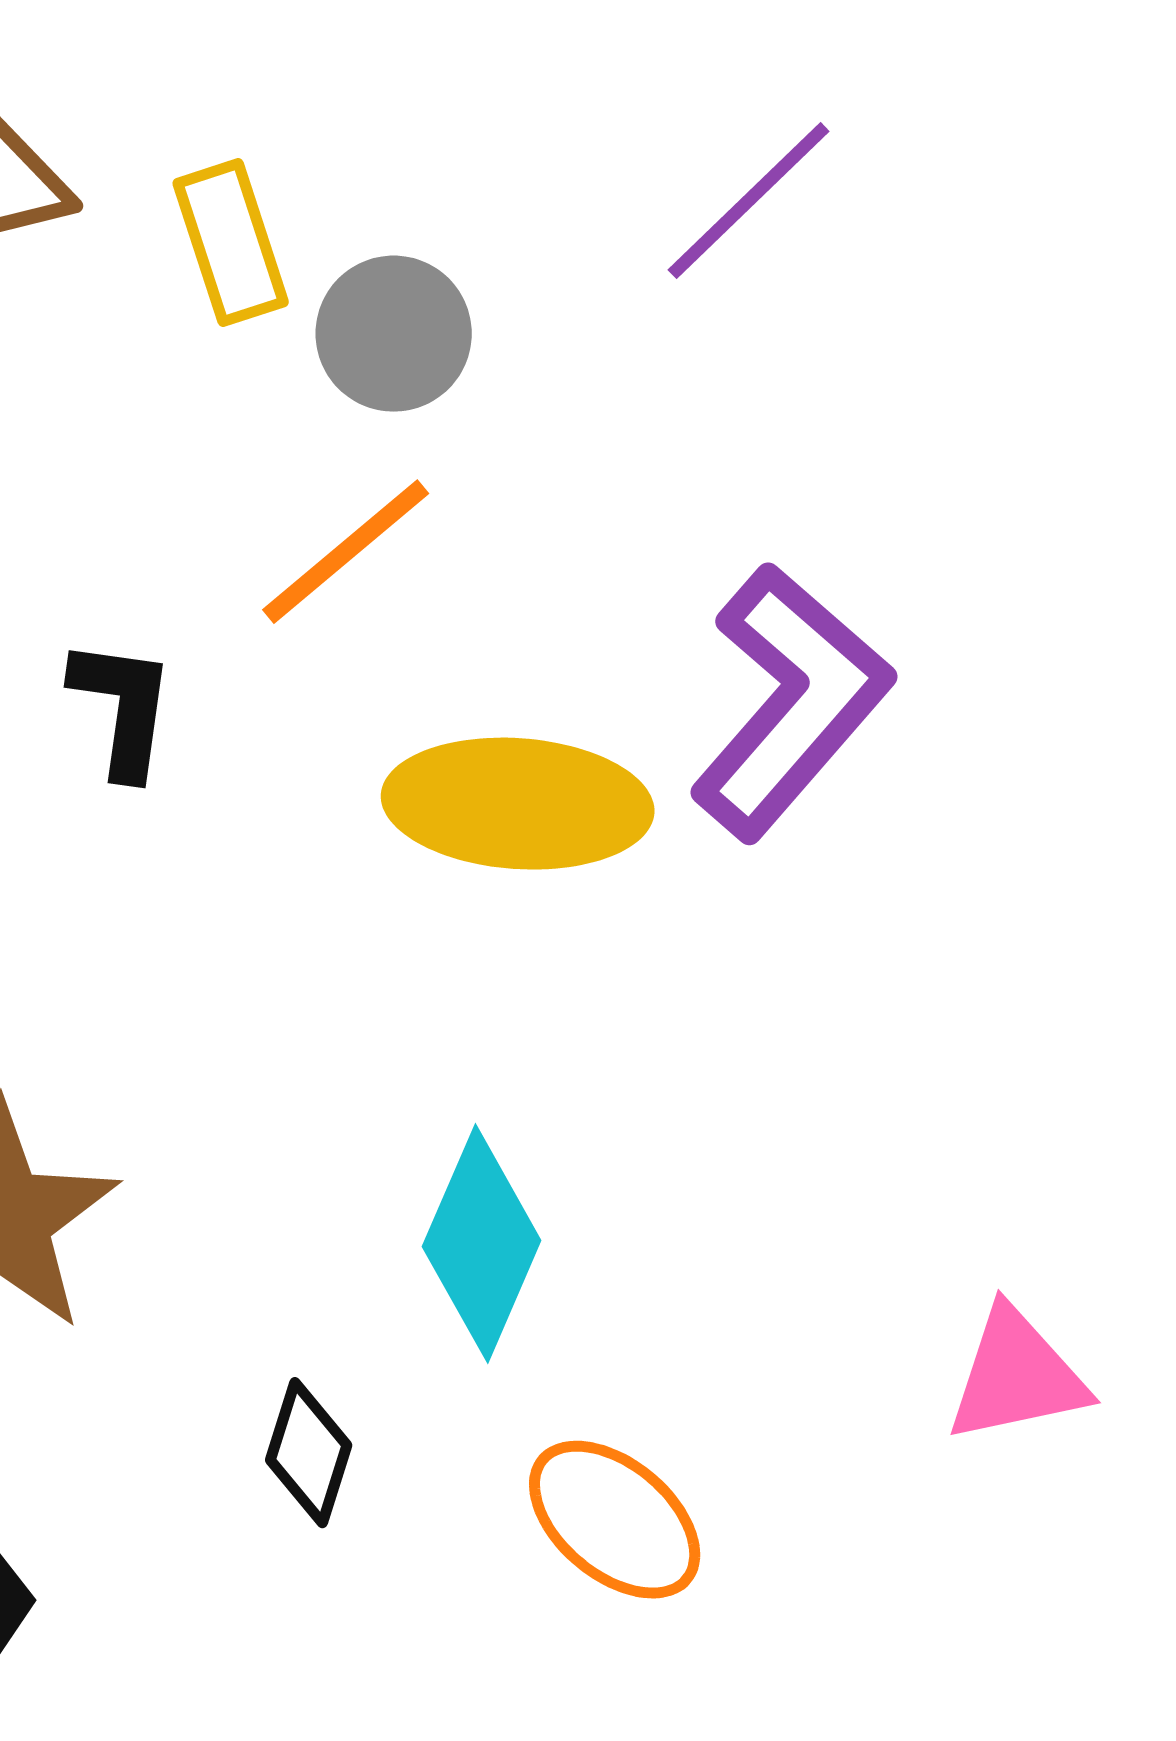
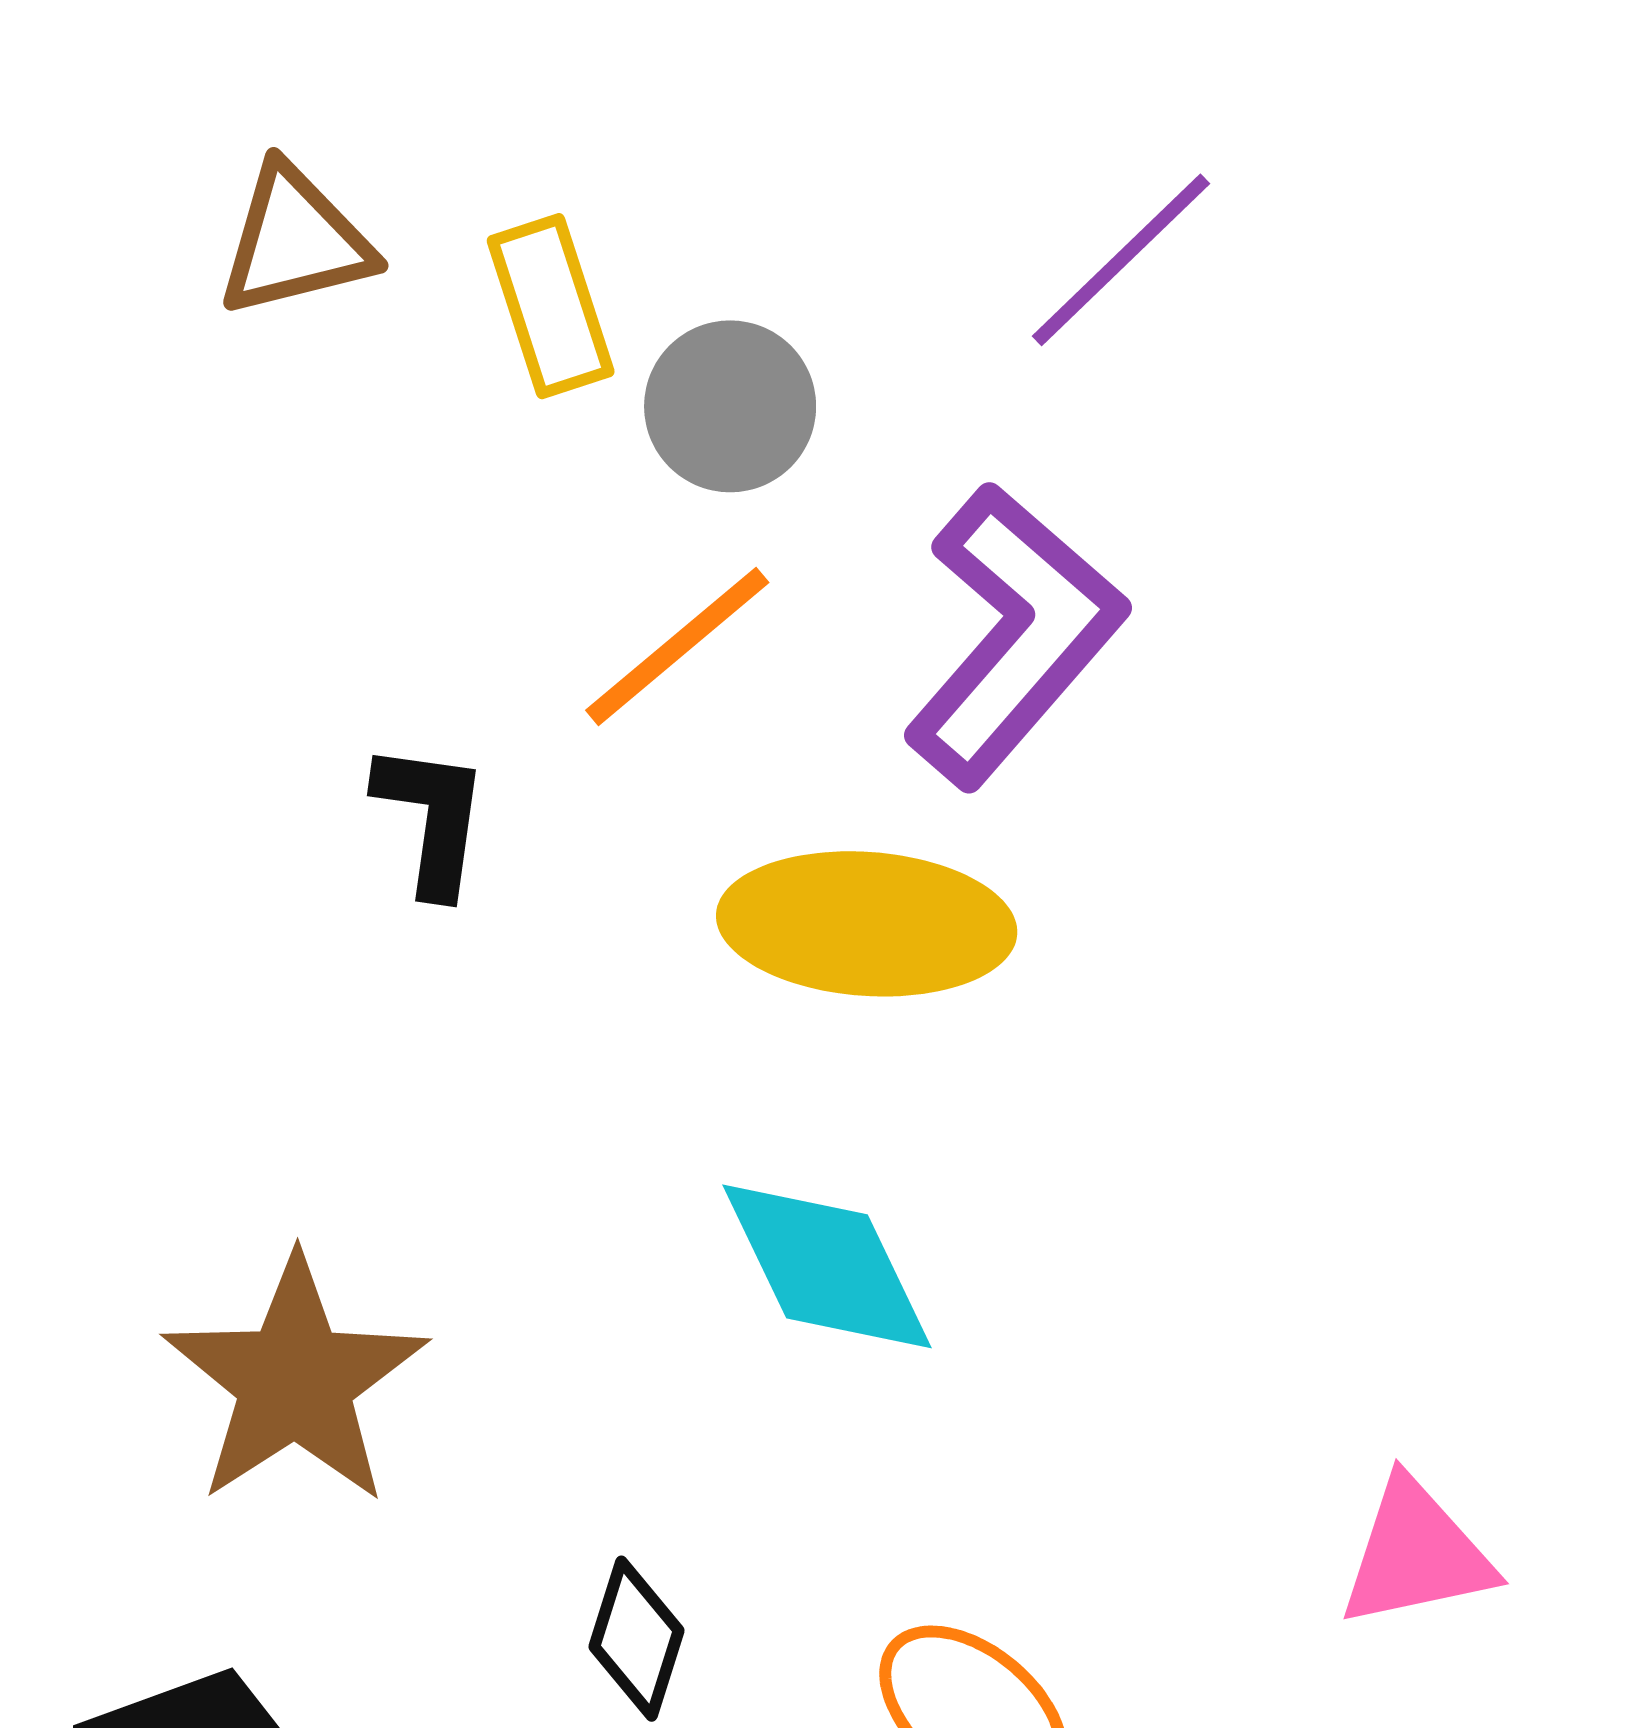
purple L-shape: (791, 702) -> (1014, 635), moved
cyan diamond: (482, 1244) -> (827, 1266), moved, turned -49

